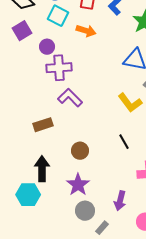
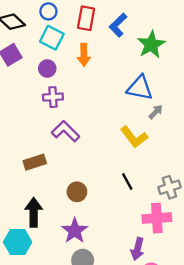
orange arrow: (86, 31) -> (84, 55), turned 72
purple circle: (47, 47) -> (47, 68), moved
purple cross: (59, 68) -> (53, 97), size x0.7
purple arrow: (120, 201) -> (137, 249), moved

